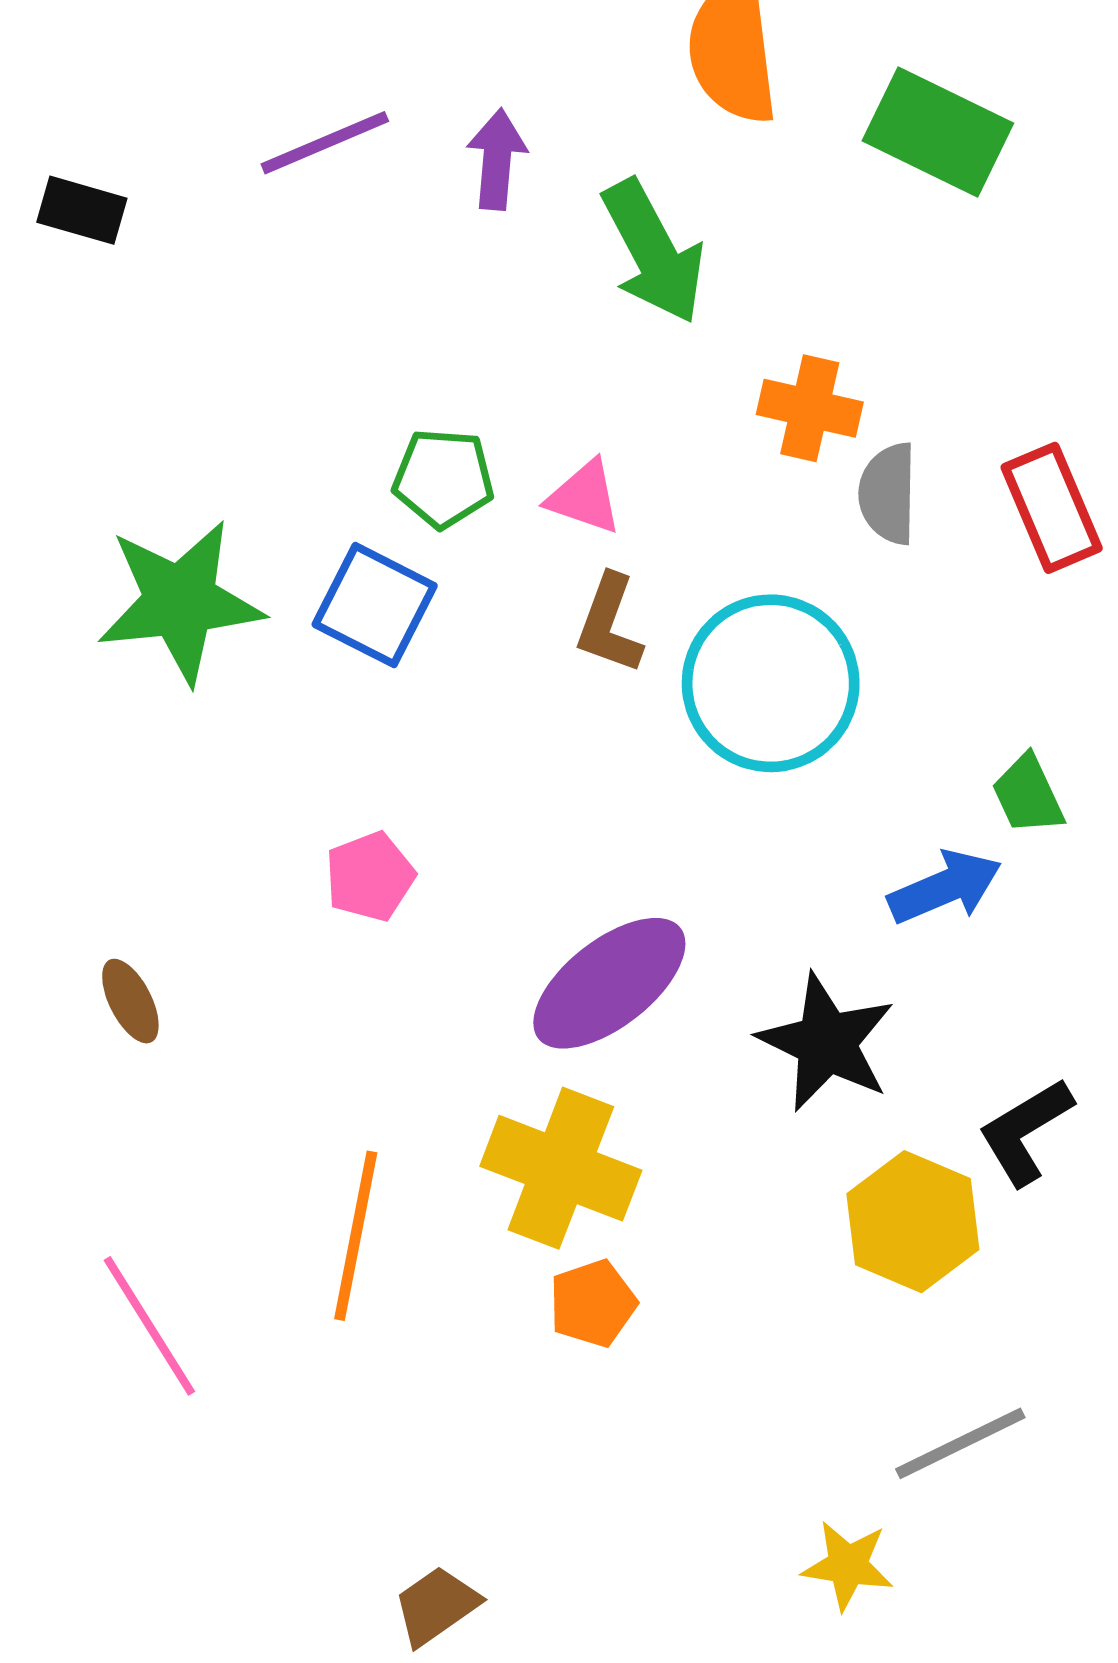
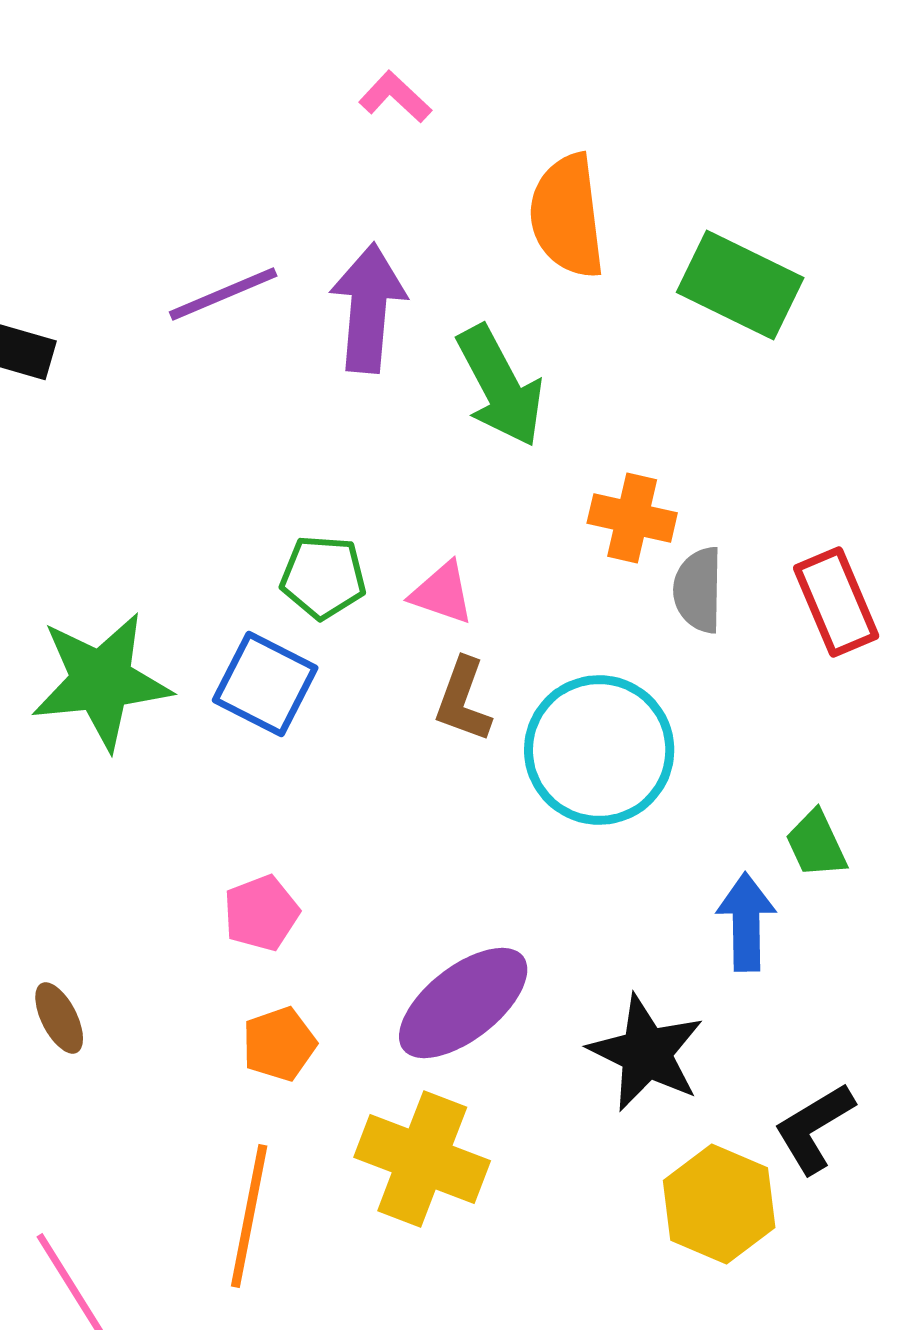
purple arrow: (497, 159) -> (368, 308), size x1.5
blue arrow: (945, 887) -> (746, 922), turned -68
orange pentagon: (593, 1303) -> (279, 1044), moved

